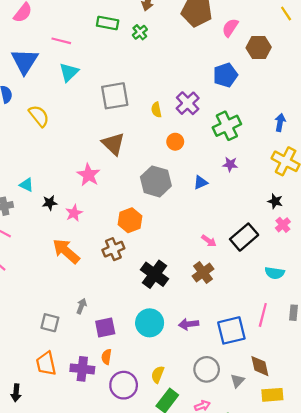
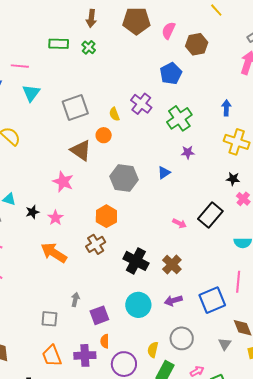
orange circle: (175, 142) -> (104, 135), moved
brown cross: (203, 272) -> (172, 265), moved
gray circle: (207, 369) -> (182, 338), moved

